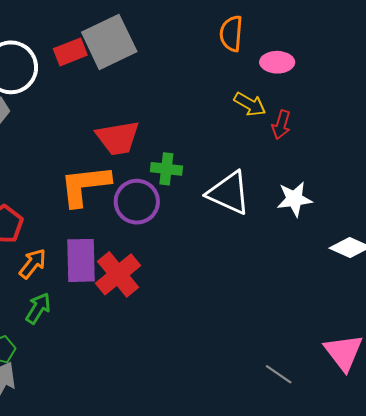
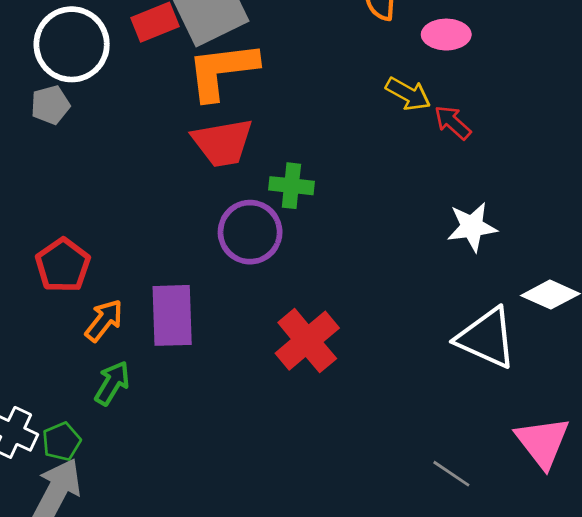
red arrow: (281, 125) -> (453, 122), turned 116
orange L-shape: (85, 186) -> (222, 71), moved
white triangle: (229, 193) -> (487, 338), moved
red cross: (118, 274) -> (307, 341), moved

